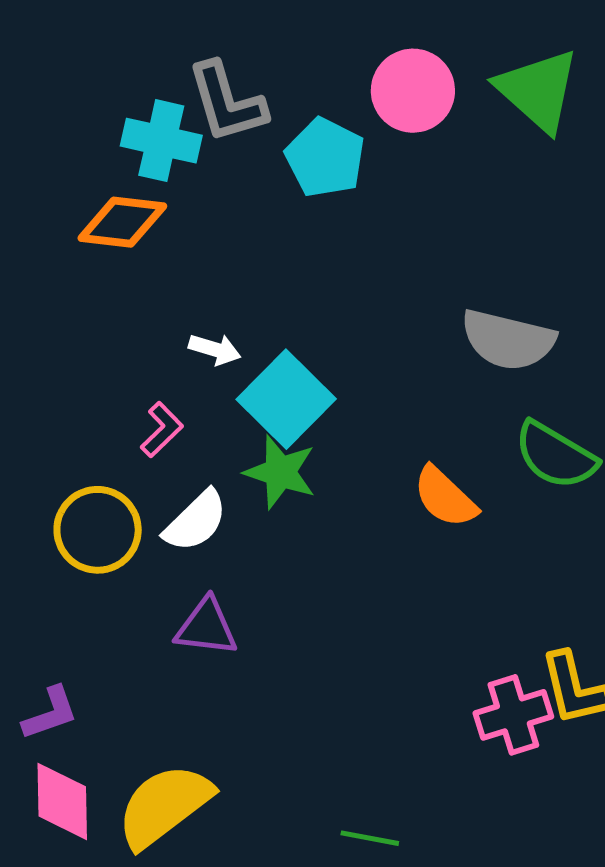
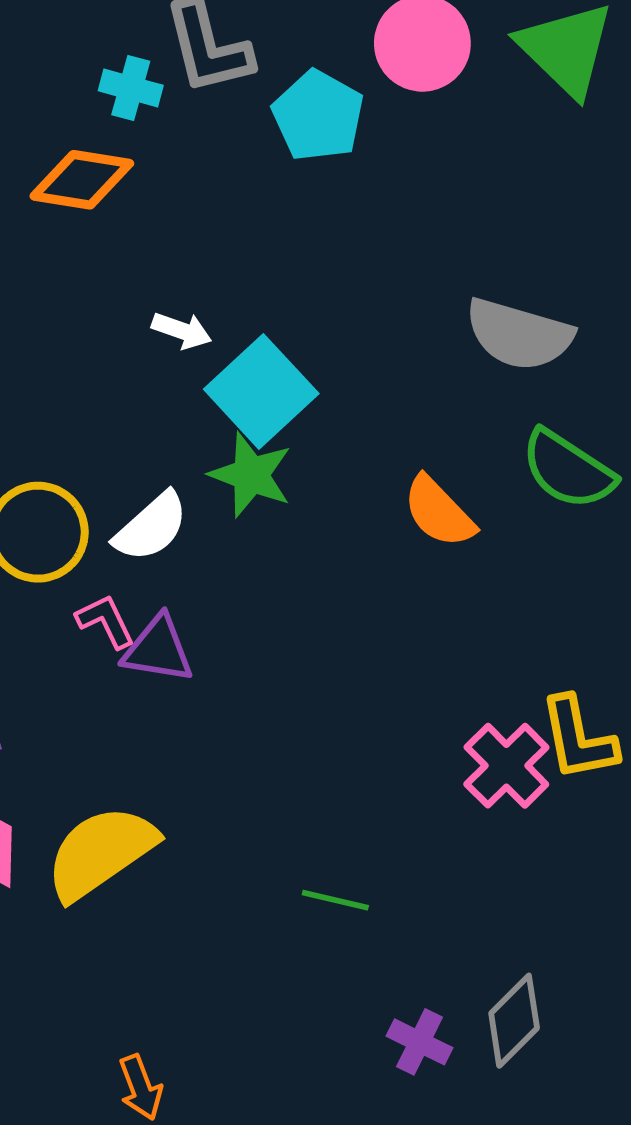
cyan cross: (161, 141) -> (131, 88), size x0.7
pink L-shape: (162, 430) -> (106, 621), moved, turned -74
pink cross: (513, 715) -> (506, 766), turned -30

